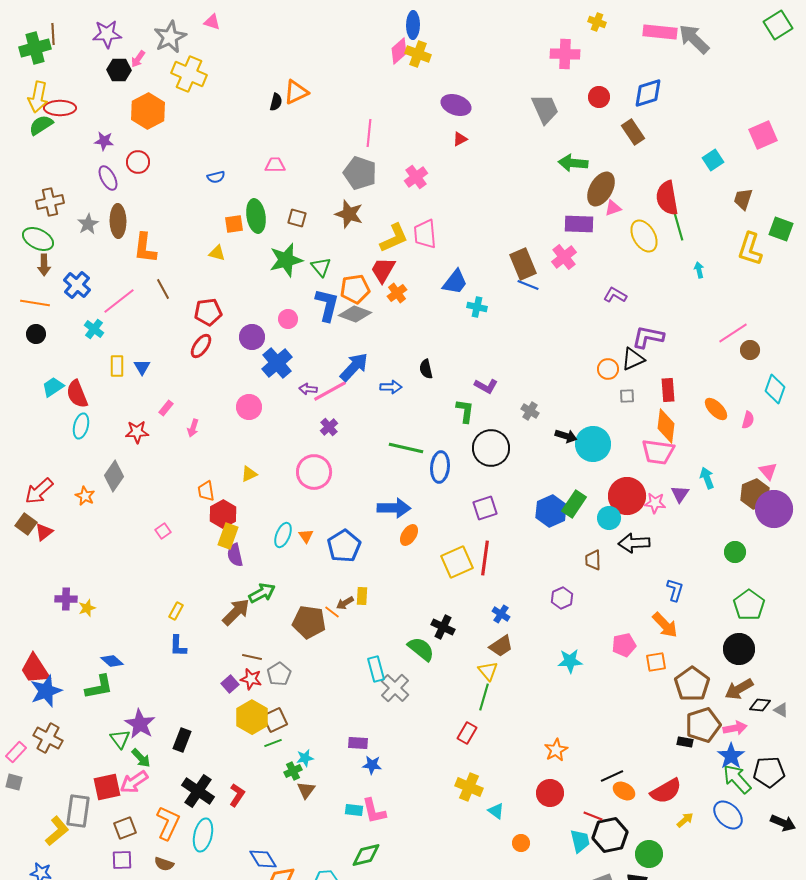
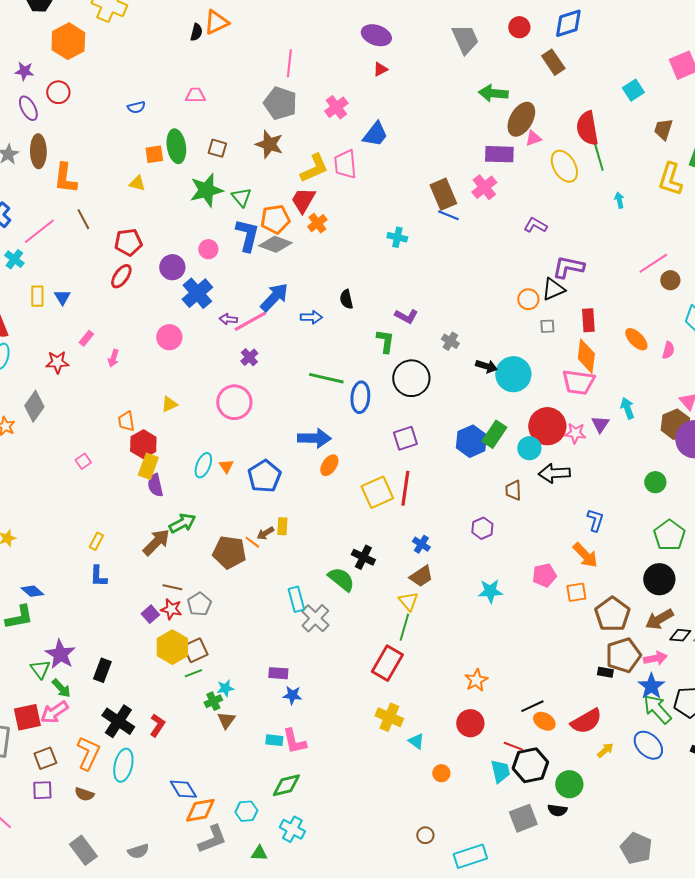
blue trapezoid: (455, 282) -> (375, 134), moved
red rectangle: (467, 733) -> (387, 663), size x1.6

